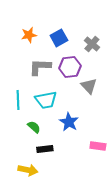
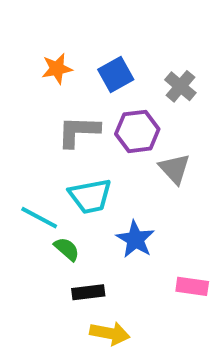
cyan line: (18, 100) -> (39, 218), moved, turned -60
yellow arrow: (28, 170) -> (110, 333), moved

